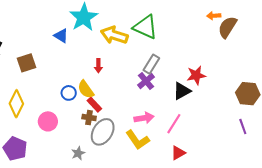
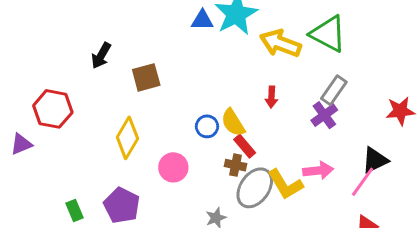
blue triangle: (61, 36) -> (202, 20), moved, turned -35
red arrow: (98, 66) -> (271, 97), moved
black triangle: (182, 91) -> (375, 160), moved
yellow L-shape: (137, 140) -> (285, 184), moved

